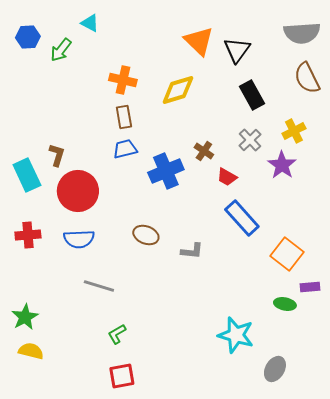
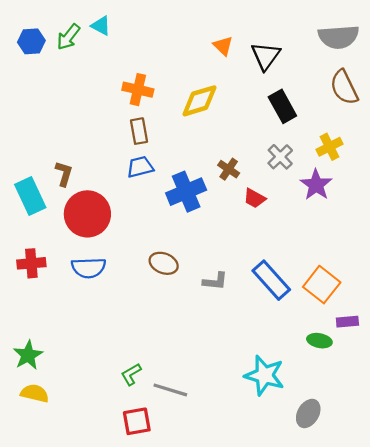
orange triangle: (199, 41) -> (223, 46), size x0.6
green arrow: (61, 50) -> (68, 37), moved
blue rectangle: (242, 218) -> (271, 280), moved
gray line: (99, 286) -> (170, 390), moved

